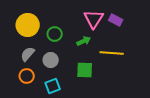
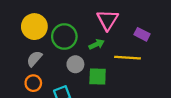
purple rectangle: (116, 20) -> (142, 34), moved
green circle: (55, 34) -> (64, 37), size x1.5
gray circle: (51, 60) -> (75, 64), moved

